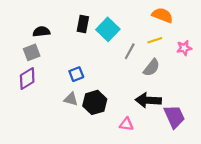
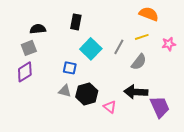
cyan square: (108, 29) -> (91, 49), moved
blue square: (76, 74) -> (70, 68), turned 32
pink triangle: (126, 124) -> (110, 107), moved, turned 32

